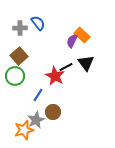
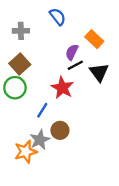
blue semicircle: (38, 23) -> (58, 17), moved
purple semicircle: (72, 41) -> (72, 52), moved
black line: (66, 67) -> (75, 65), moved

